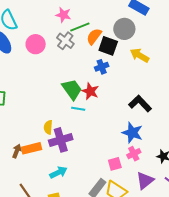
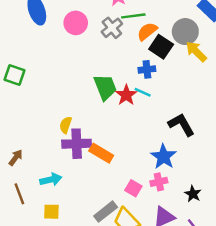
yellow arrow: (140, 55) -> (196, 52), moved
cyan line: (78, 109) -> (143, 92), moved
orange rectangle: (31, 148) -> (101, 153), moved, turned 30
brown arrow: (17, 151) -> (16, 158), moved
pink square: (115, 164) -> (133, 188), turned 32
cyan arrow: (58, 172) -> (51, 180), moved

